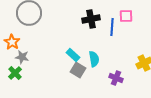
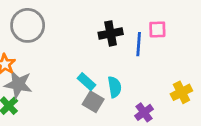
gray star: (22, 57) -> (18, 84), size x1.5
purple cross: (116, 78) -> (144, 112), turned 32

